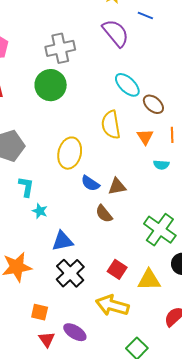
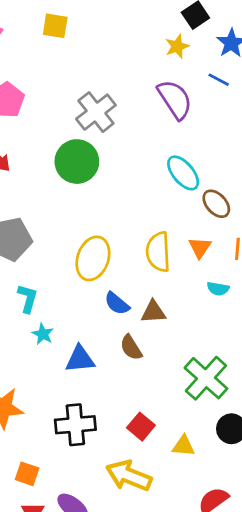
gray cross: (60, 48) -> (96, 112), turned -32
yellow semicircle: (111, 125) -> (158, 252), moved
blue triangle: (62, 241) -> (80, 359), moved
black cross: (70, 273) -> (75, 425), turned 32
yellow triangle: (149, 280) -> (183, 446), size x0.7

